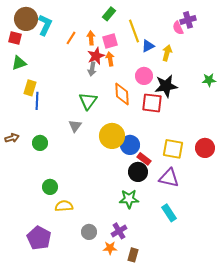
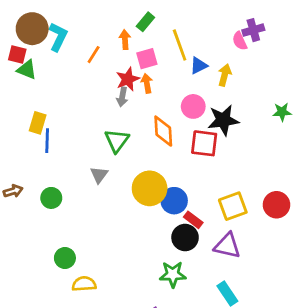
orange arrow: (91, 38) -> (125, 40), moved
green triangle: (19, 63) -> (27, 70), moved, turned 42
yellow square: (173, 149) -> (233, 206), turned -30

